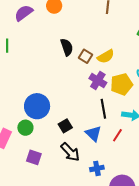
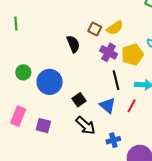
black semicircle: (67, 47) -> (73, 44), moved
green circle: (25, 128) -> (23, 72), moved
purple square: (34, 157) -> (43, 126), moved

